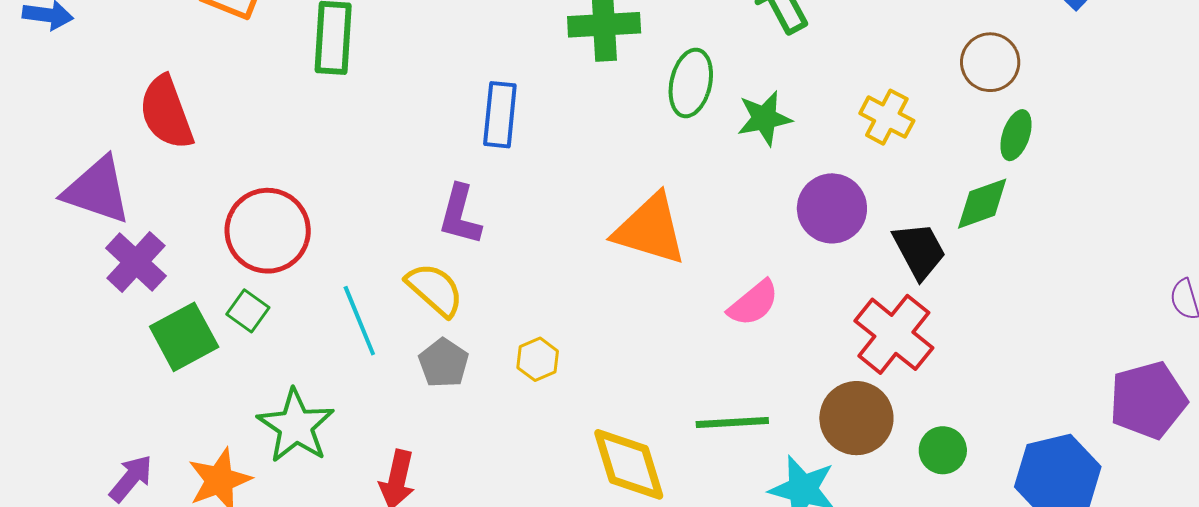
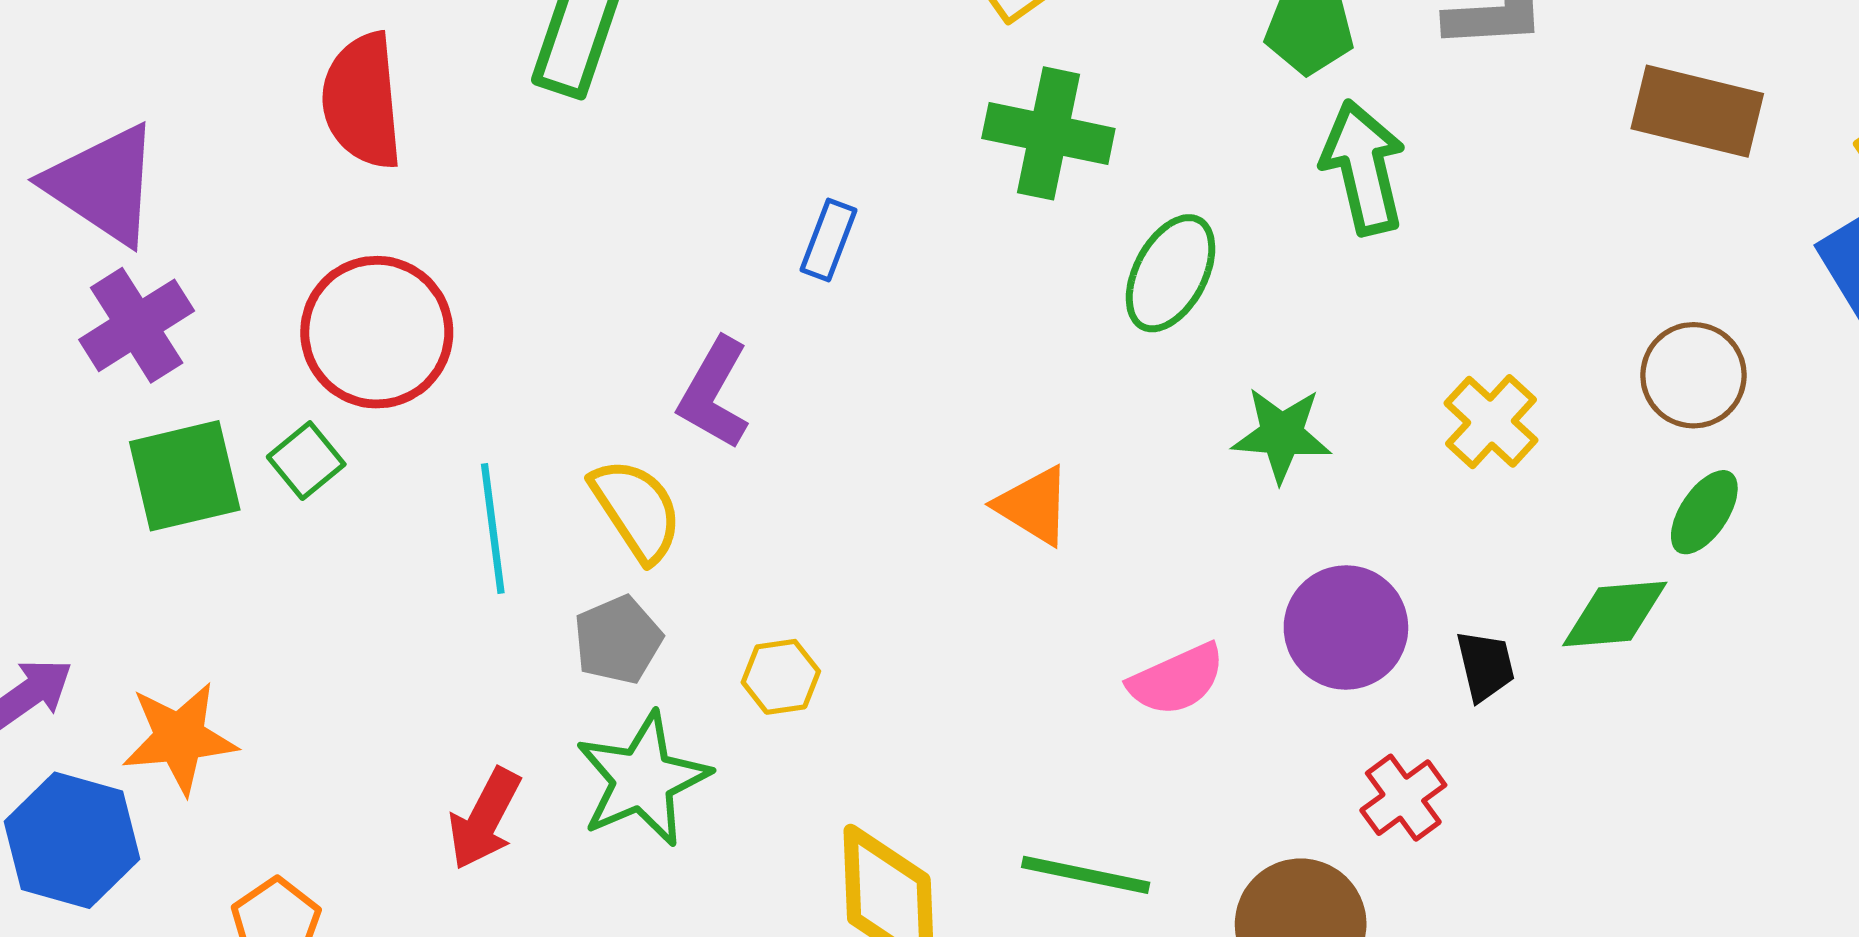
red semicircle: (166, 113) -> (362, 101), moved
blue rectangle: (500, 115) -> (828, 240), size x0.7
green star: (764, 118) -> (1282, 435), moved
purple circle: (832, 208) -> (1346, 627), moved
orange triangle: (650, 229) -> (1033, 506), size x0.6
black trapezoid: (919, 251) -> (1485, 666), size x0.7
red cross: (894, 334) -> (1403, 798), size x0.6
green star: (296, 426) -> (643, 779), moved

